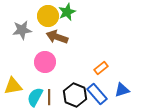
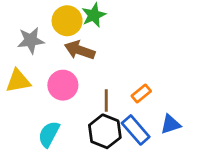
yellow triangle: (13, 86) -> (18, 81), moved
brown line: (49, 97) -> (106, 101), moved

